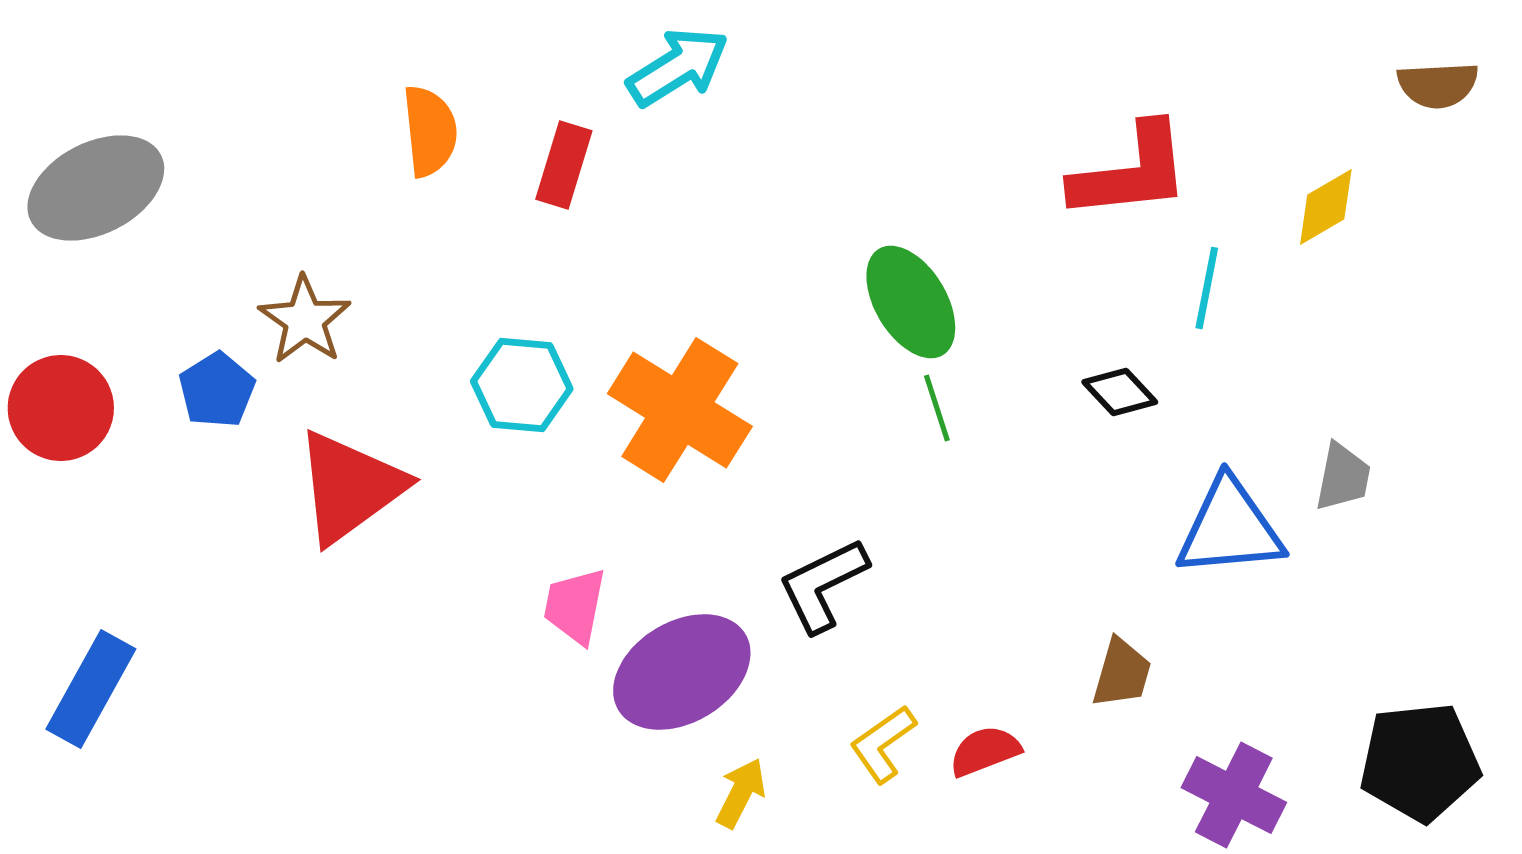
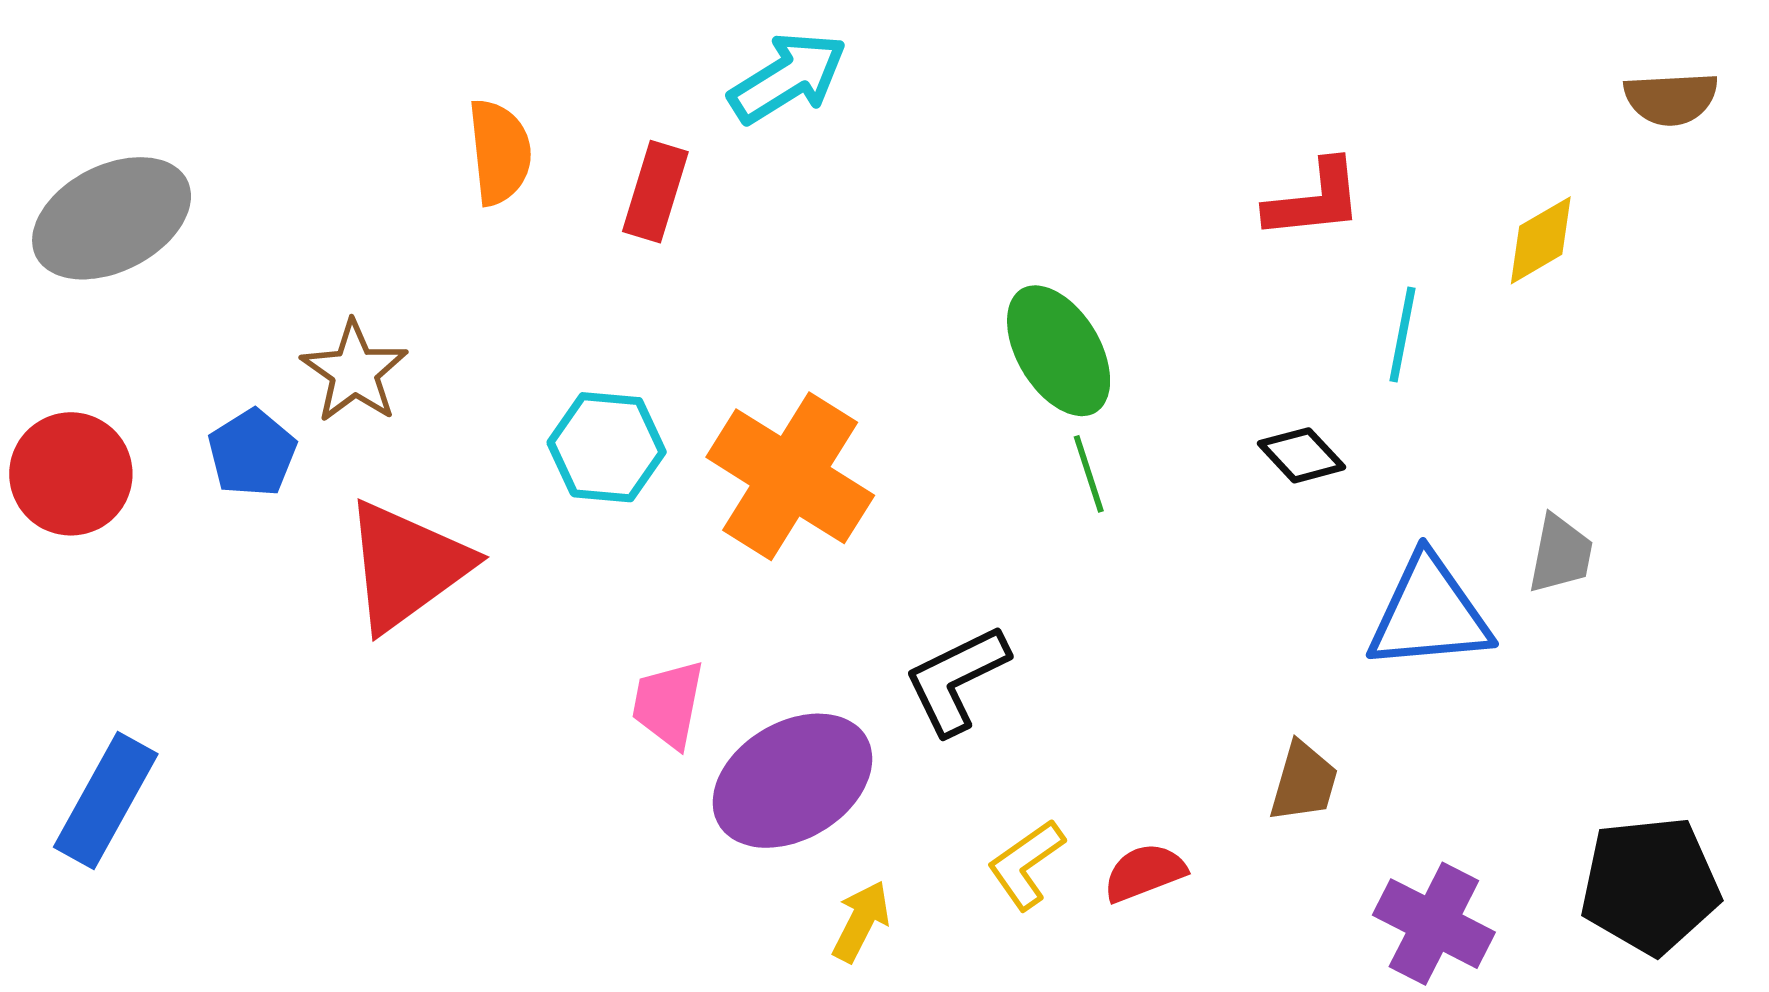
red L-shape: (1131, 172) -> (1314, 200), size x0.7

